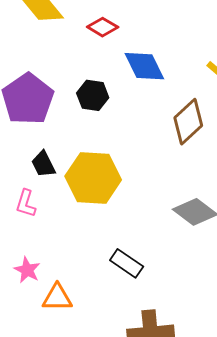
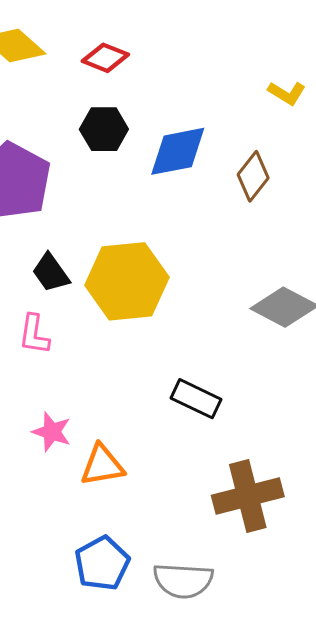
blue diamond: (144, 66) -> (178, 151), moved, turned -66
black hexagon: (93, 95) -> (104, 129), moved
brown diamond: (188, 122) -> (253, 176), size x0.7

